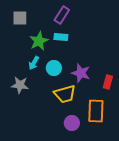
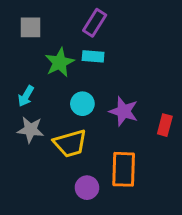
cyan arrow: (34, 63) -> (26, 96), moved
yellow trapezoid: (65, 94) -> (70, 143), moved
orange rectangle: (96, 111) -> (124, 169), moved
purple circle: (72, 123) -> (87, 188), moved

